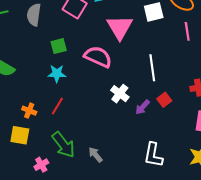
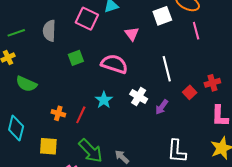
pink triangle: (120, 27) -> (132, 34), size x0.6
cyan star: (57, 74) -> (104, 100), moved, turned -30
red square: (164, 100) -> (190, 92), moved
orange cross: (29, 111) -> (58, 113), moved

